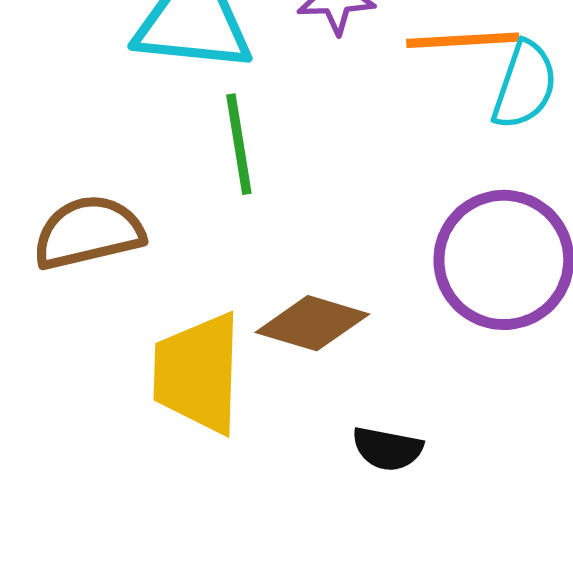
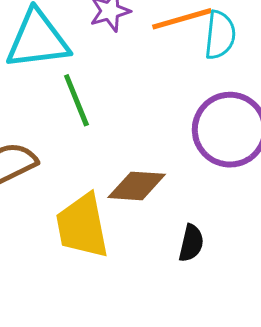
black semicircle: (387, 449) -> (191, 243), turned -75

